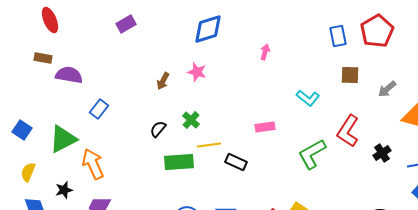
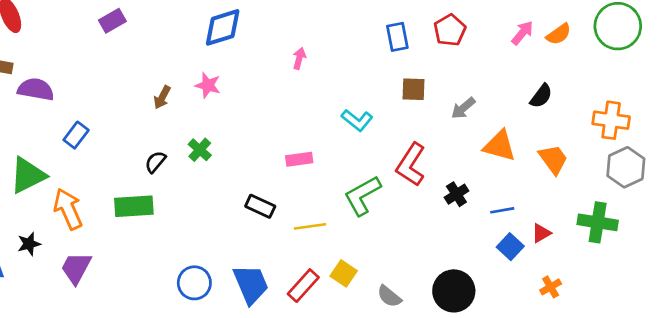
red pentagon: (377, 31) -> (450, 30), size x0.7
yellow line: (209, 145) -> (310, 226), moved
green rectangle: (179, 162) -> (134, 206), moved

